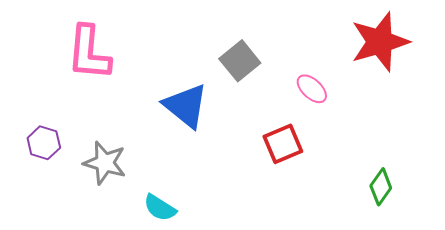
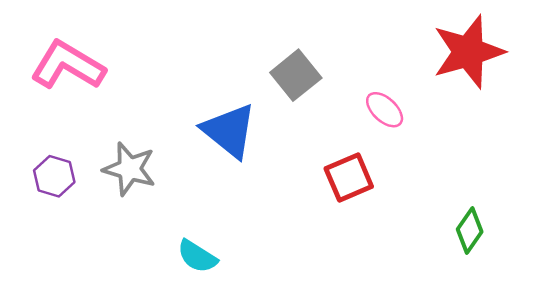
pink L-shape: (89, 53) -> (68, 65), moved, turned 116
gray star: (105, 163) -> (129, 169), moved

